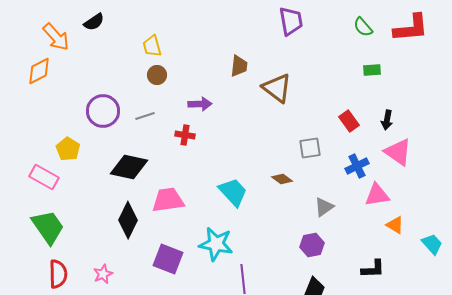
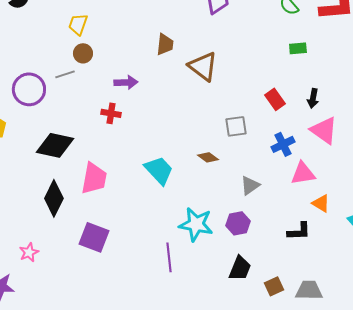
yellow trapezoid: (152, 46) -> (78, 24), turned 35
gray line: (145, 116) -> (65, 74), moved
pink trapezoid: (168, 200) -> (94, 178), turned 108
cyan star: (216, 244) -> (196, 224), moved
black L-shape: (373, 269) -> (299, 231), moved

